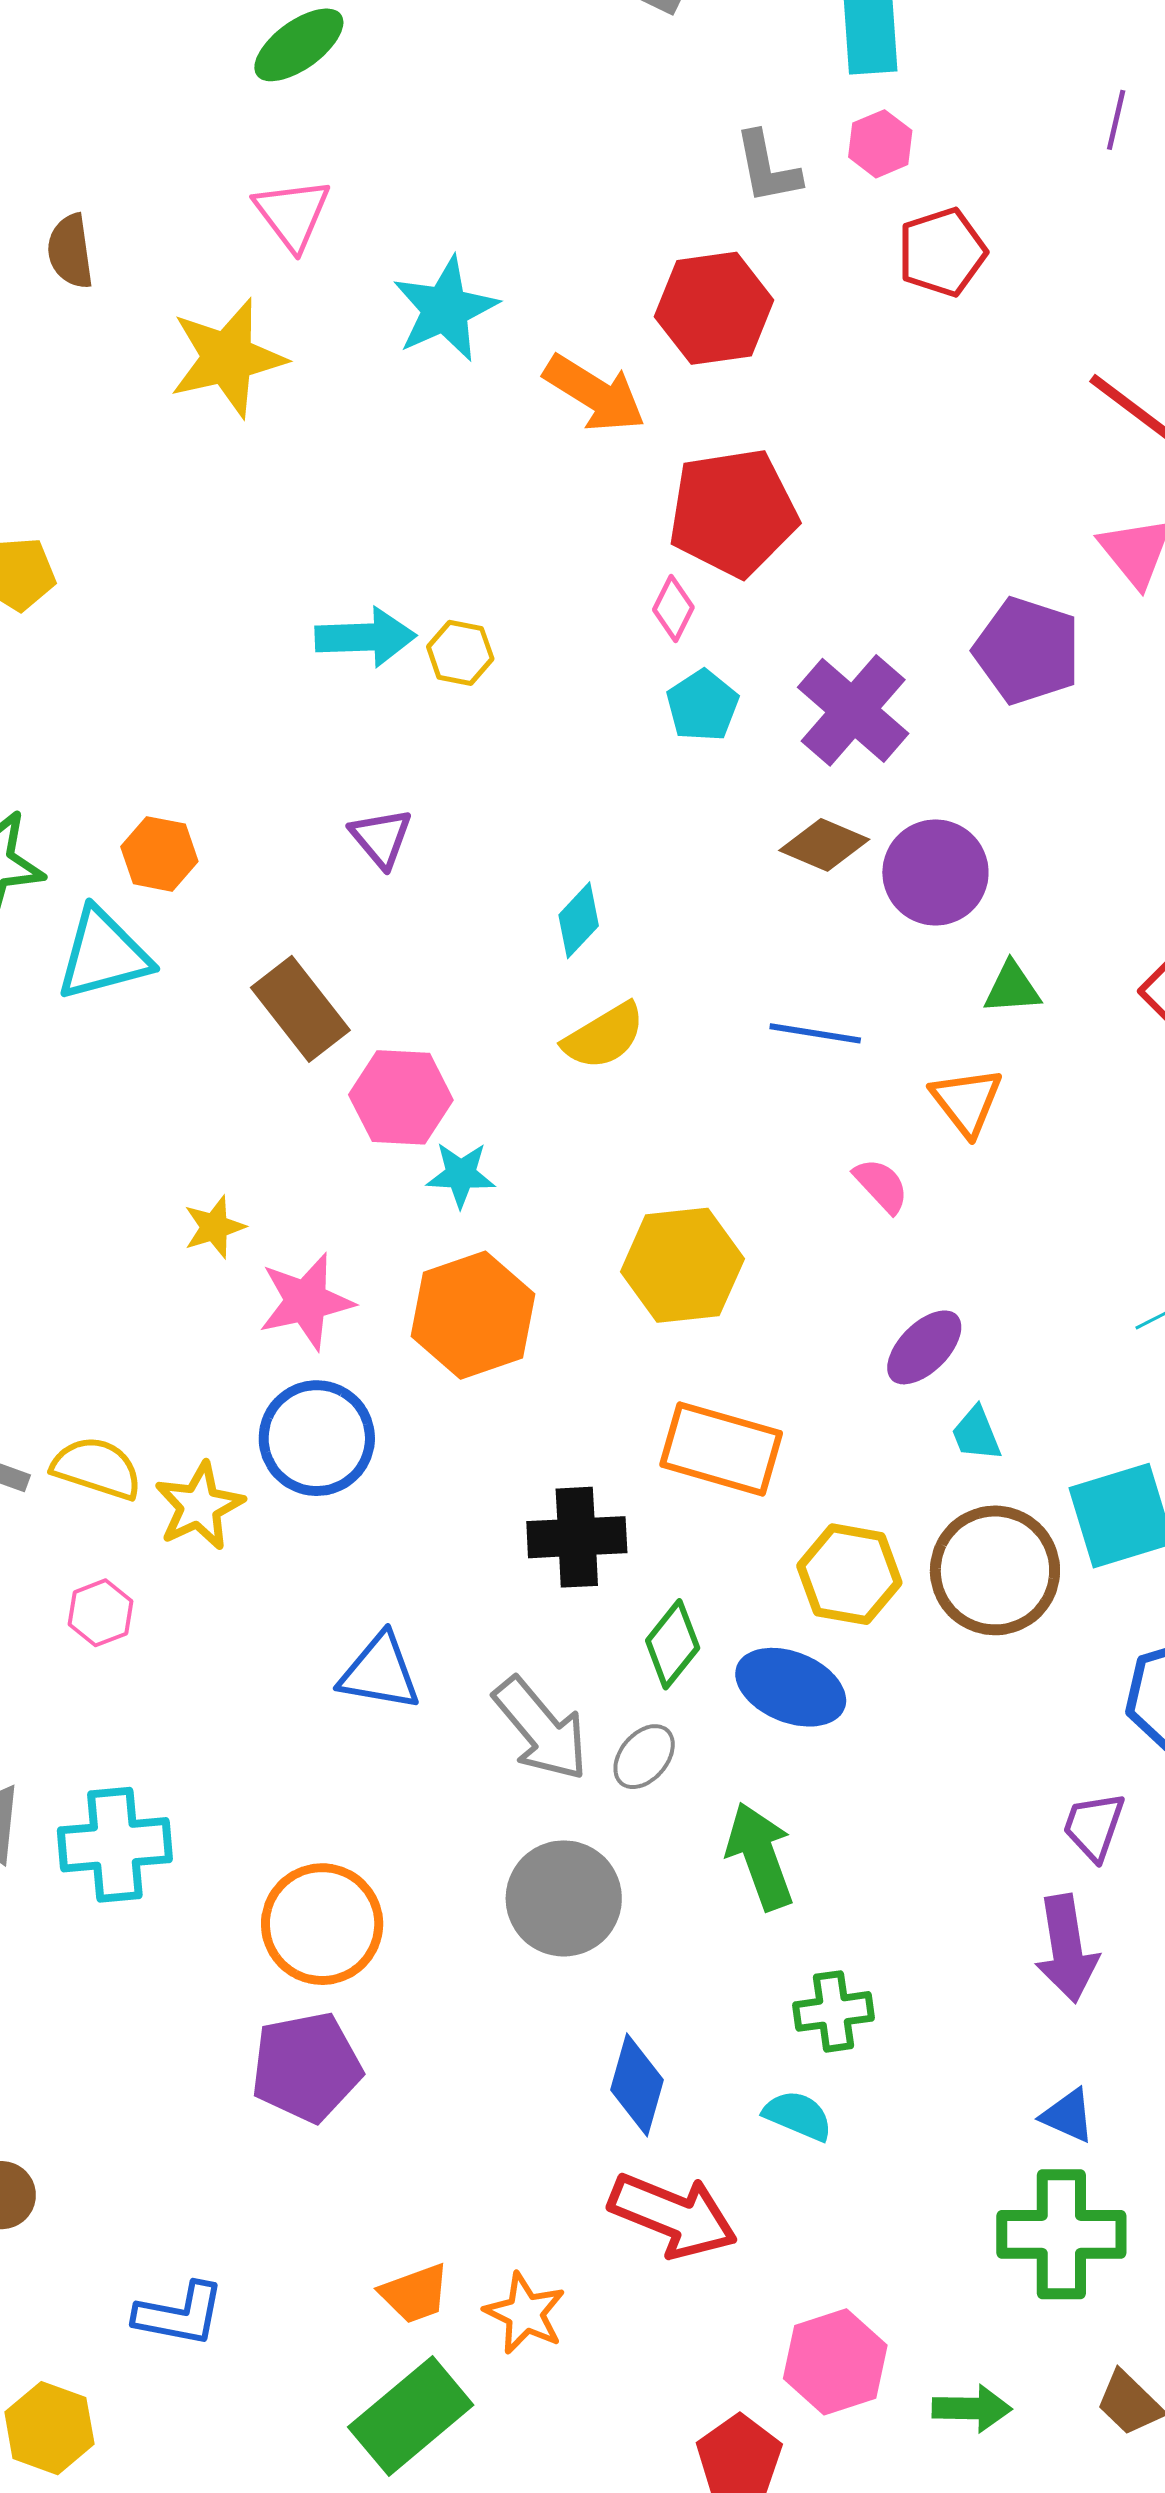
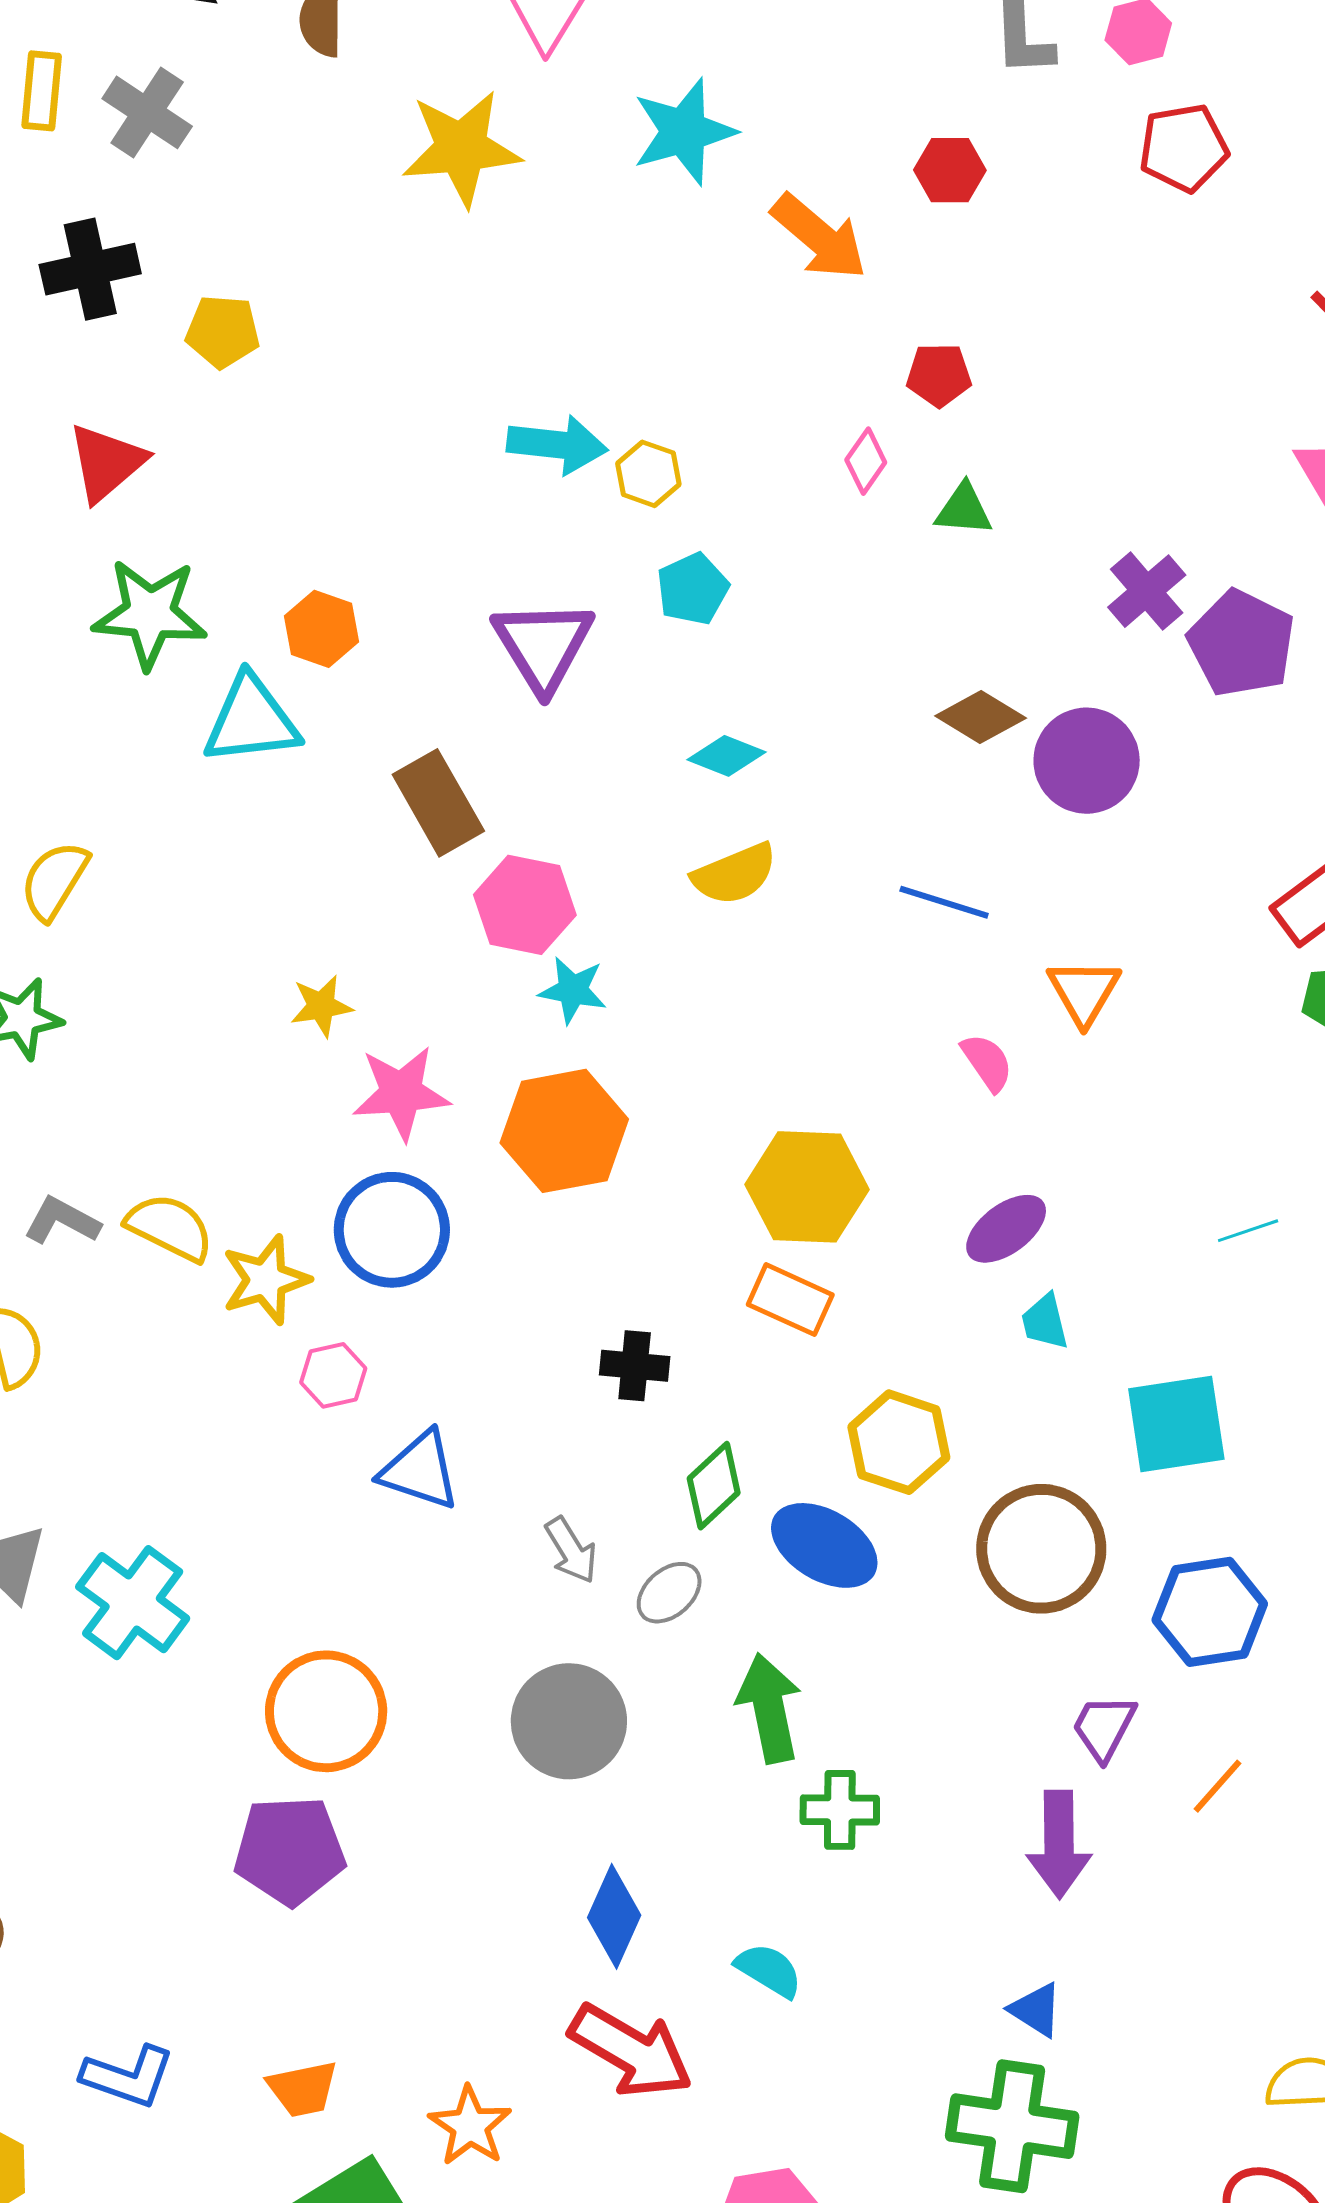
red hexagon: (714, 308) -> (950, 170), size x0.6
red pentagon: (733, 512) -> (939, 375), size x0.5
purple pentagon: (1027, 651) -> (1241, 643), moved
cyan pentagon: (702, 706) -> (693, 589), moved
purple cross: (853, 710) -> (1147, 591), moved, size x0.7
purple triangle: (381, 838) -> (543, 645), size x1.6
cyan diamond: (579, 920) -> (727, 756), turned 60
green triangle: (1012, 988) -> (964, 510), moved
yellow hexagon: (682, 1265) -> (807, 1187), moved
orange rectangle: (721, 1449) -> (790, 1300), size x0.7
black cross: (577, 1537) -> (635, 1366), size x0.7
brown circle: (995, 1570) -> (1041, 1549), moved
pink hexagon: (100, 1613) -> (333, 1375), moved
gray arrow: (541, 1729) -> (571, 1550), size x0.6
cyan cross: (115, 1845) -> (133, 1603), turned 33
green cross: (834, 2011) -> (840, 1810), moved
orange trapezoid: (415, 2294) -> (303, 2089), moved

